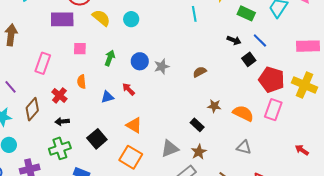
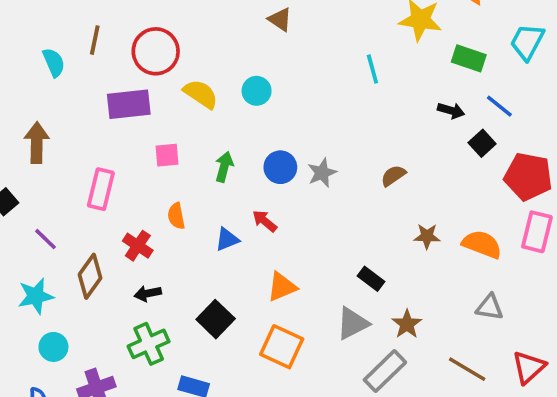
orange triangle: (134, 125) -> (282, 287), turned -48
black rectangle: (197, 125) -> (371, 279), moved

